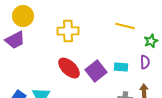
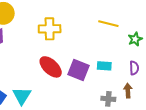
purple semicircle: (145, 62) -> (134, 68), moved
purple square: (96, 71) -> (78, 70), turned -30

